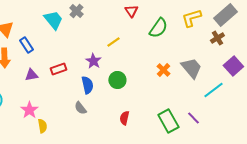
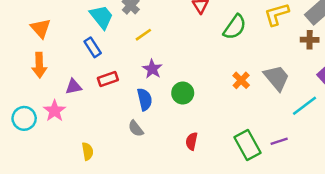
brown cross: (217, 38) -> (310, 40), turned 32
yellow line: (113, 42) -> (143, 35), moved
blue rectangle: (26, 45) -> (93, 47), moved
pink star: (29, 110) -> (55, 111), moved
purple line: (193, 118) -> (279, 141), turned -64

